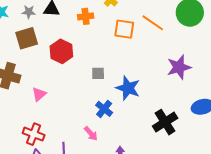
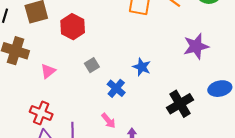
gray square: (98, 73) -> (92, 65), moved, turned -32
blue star: (128, 88) -> (142, 67), size x0.7
pink arrow: (91, 134) -> (108, 121), moved

